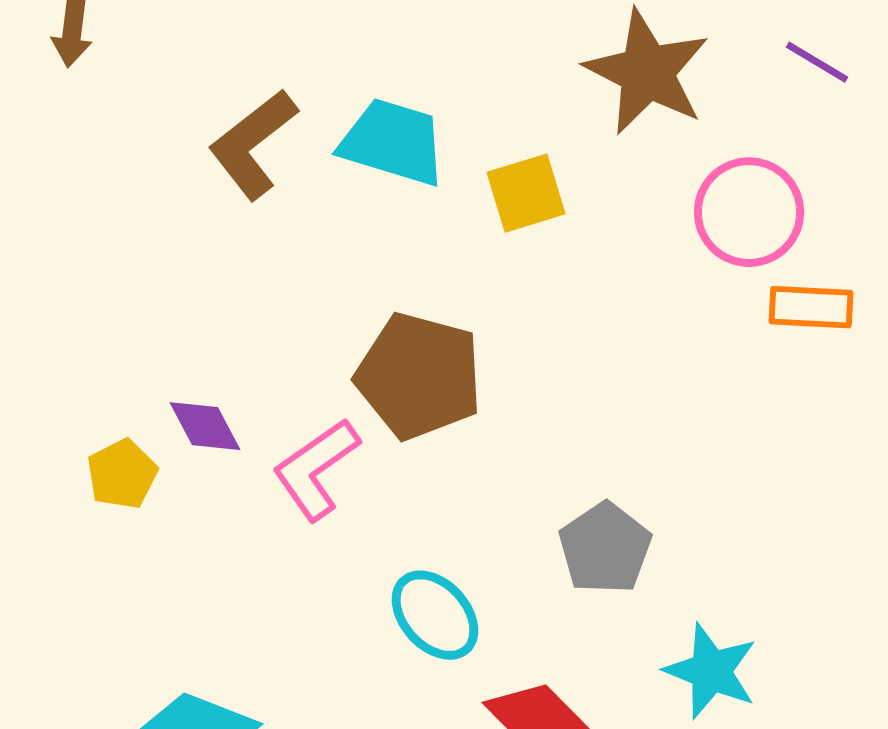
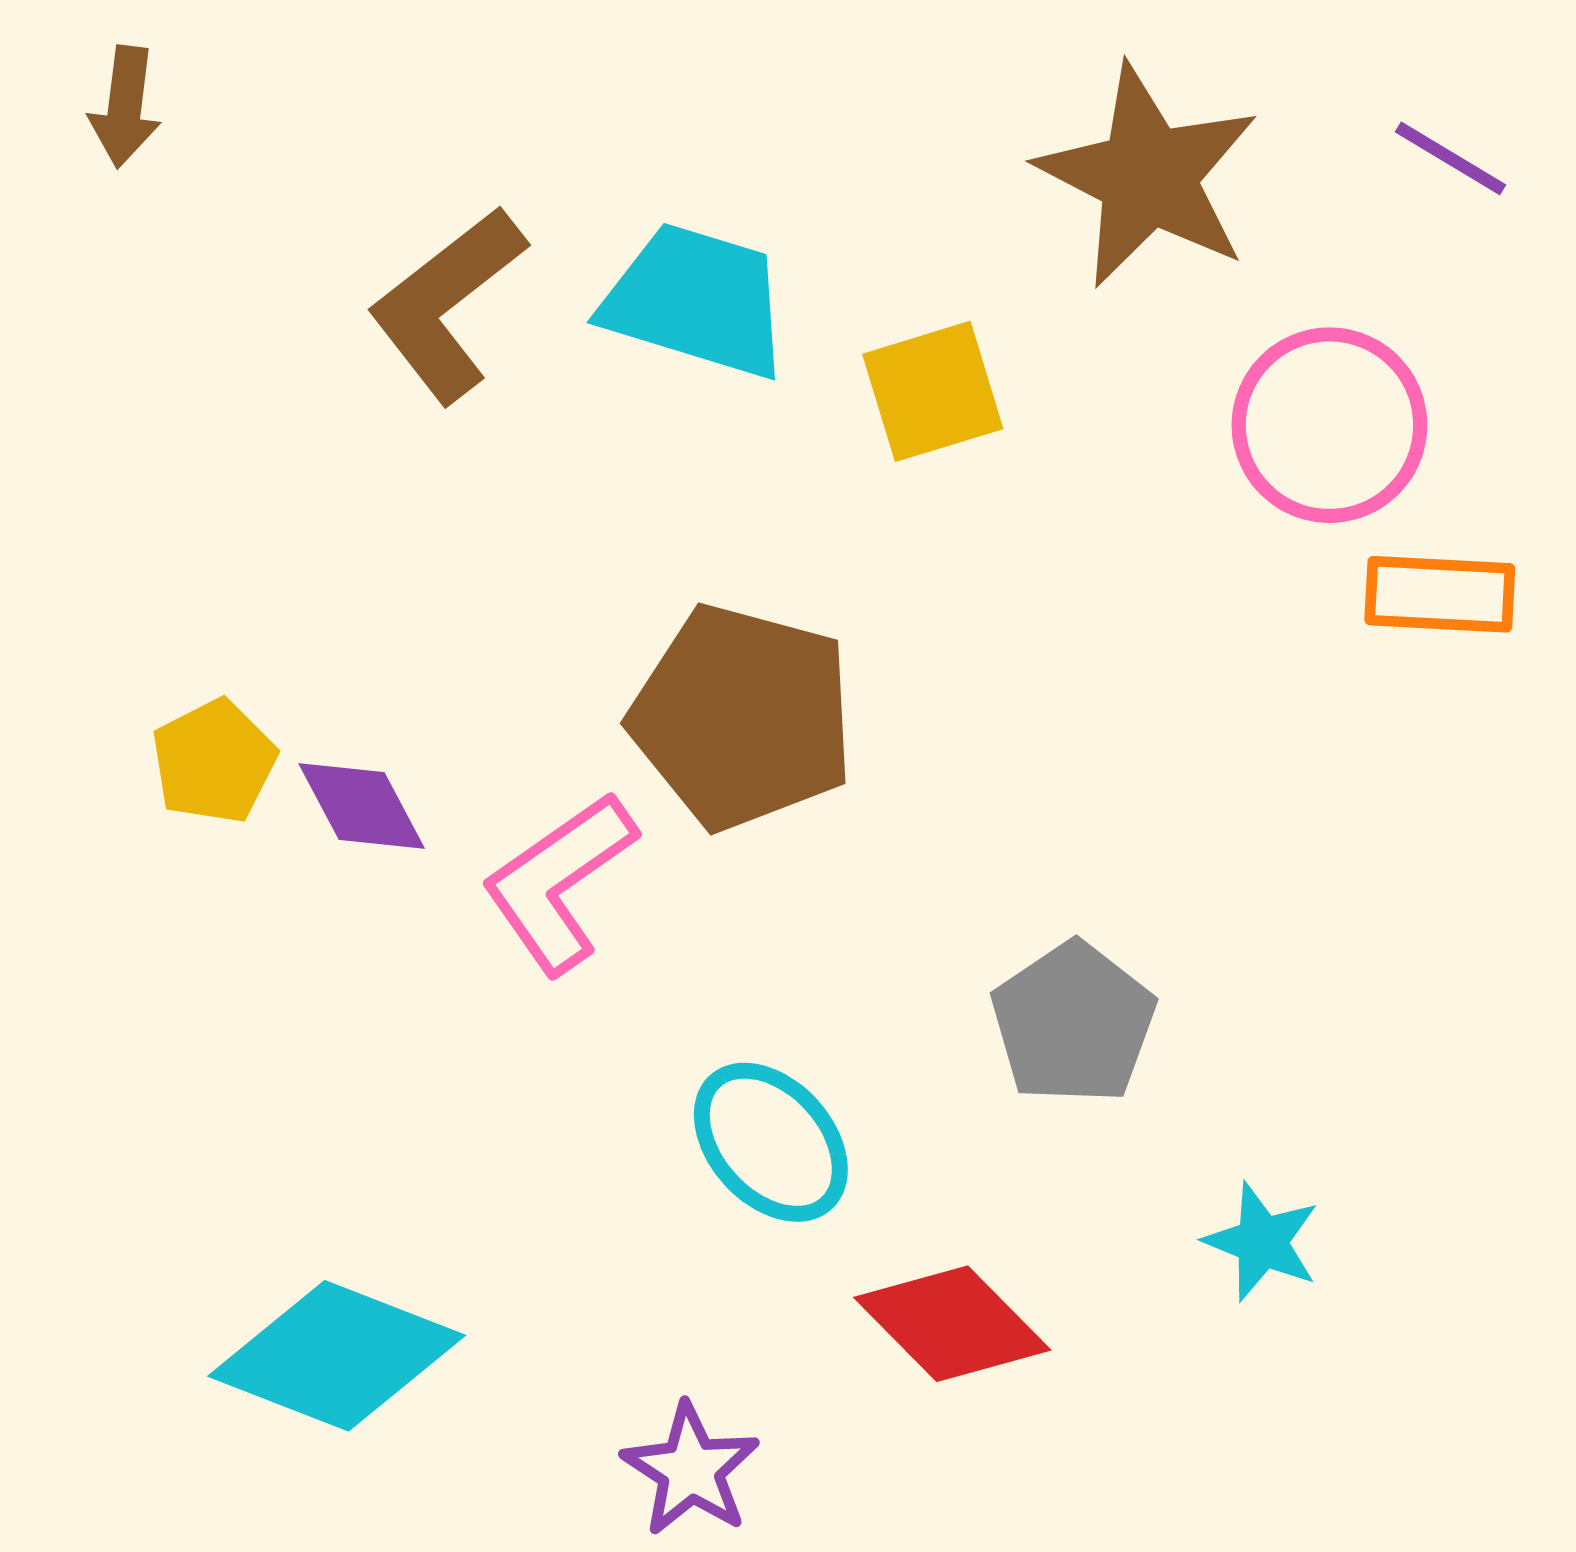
yellow pentagon: (122, 474) -> (214, 761), moved
cyan star: (711, 671) -> (1262, 1242), size x0.7

